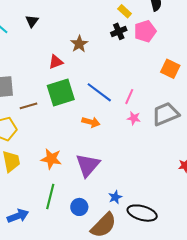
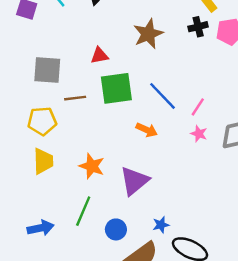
brown star: (79, 44) -> (148, 34), size x1.4
red triangle: (56, 62) -> (99, 56), moved

